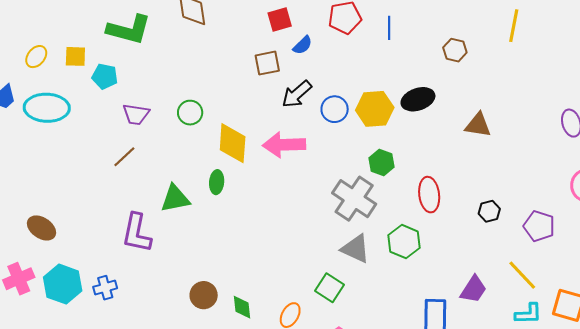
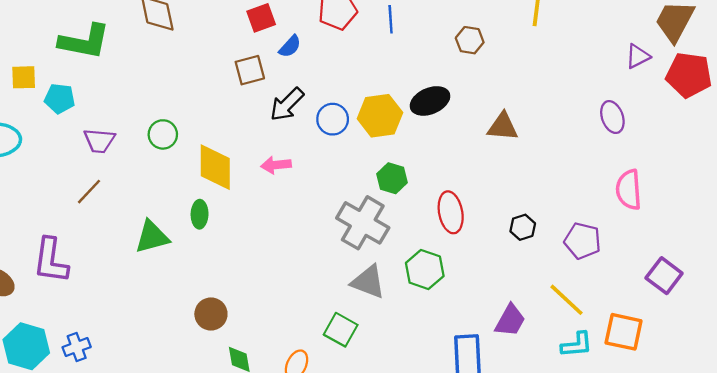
pink arrow: (284, 145) -> (276, 165), size x0.6
purple L-shape: (137, 233) -> (51, 261), moved
brown circle: (204, 295) -> (211, 314), moved

